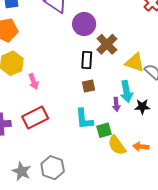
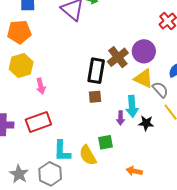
purple circle: (84, 24) -> (144, 51), moved
black rectangle: (87, 60) -> (96, 71), size x1.4
cyan L-shape: (84, 119) -> (62, 151), moved
yellow semicircle: (117, 145) -> (88, 155), moved
orange arrow: (141, 147) -> (134, 171), moved

